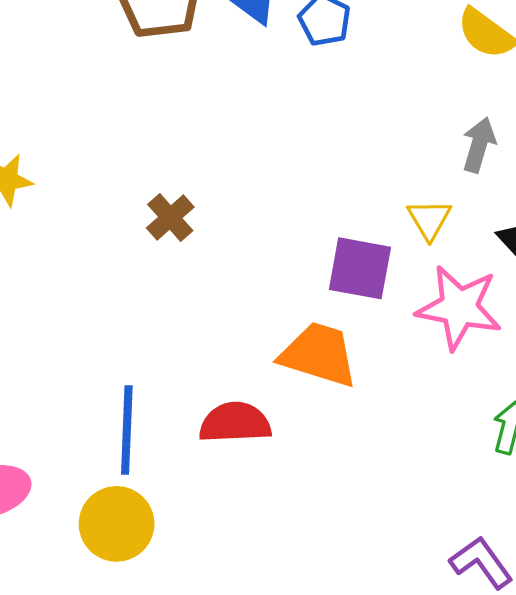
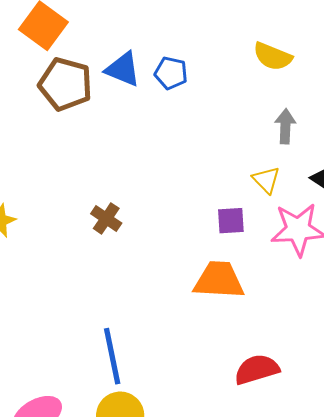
purple square: (360, 268) -> (231, 221), size x0.7
red semicircle: (235, 423) -> (257, 369), moved

